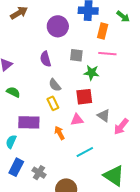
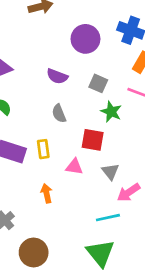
purple semicircle: (46, 59) -> (57, 76), turned -70
yellow rectangle: (53, 103) -> (43, 149), moved
orange arrow: (59, 133) -> (47, 193), moved
cyan line: (85, 152) -> (108, 218), moved

